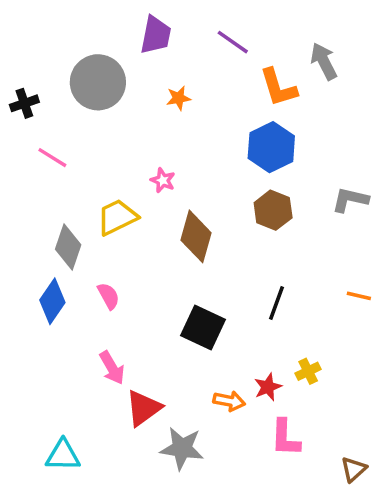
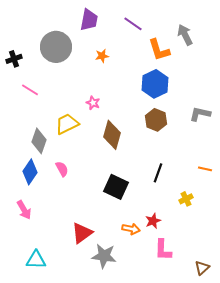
pink arrow: (112, 368) -> (24, 210), moved
yellow cross: (308, 371) -> (186, 199), moved

